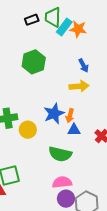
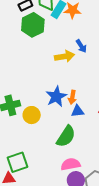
green hexagon: (34, 62) -> (33, 25), moved
yellow arrow: (79, 86) -> (64, 56), moved
green semicircle: (60, 154) -> (66, 136), turned -65

